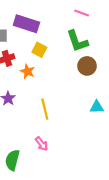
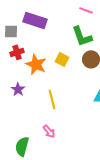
yellow square: (39, 50) -> (62, 59), moved
orange star: (28, 71) -> (36, 64), size x1.5

